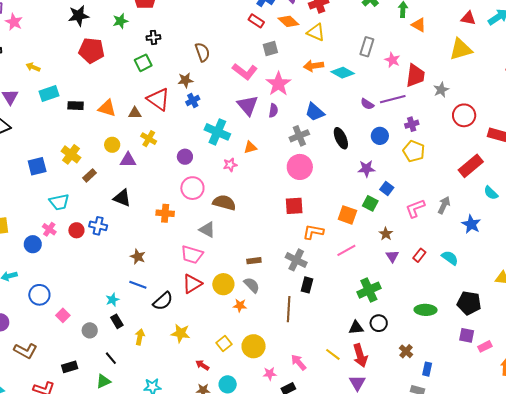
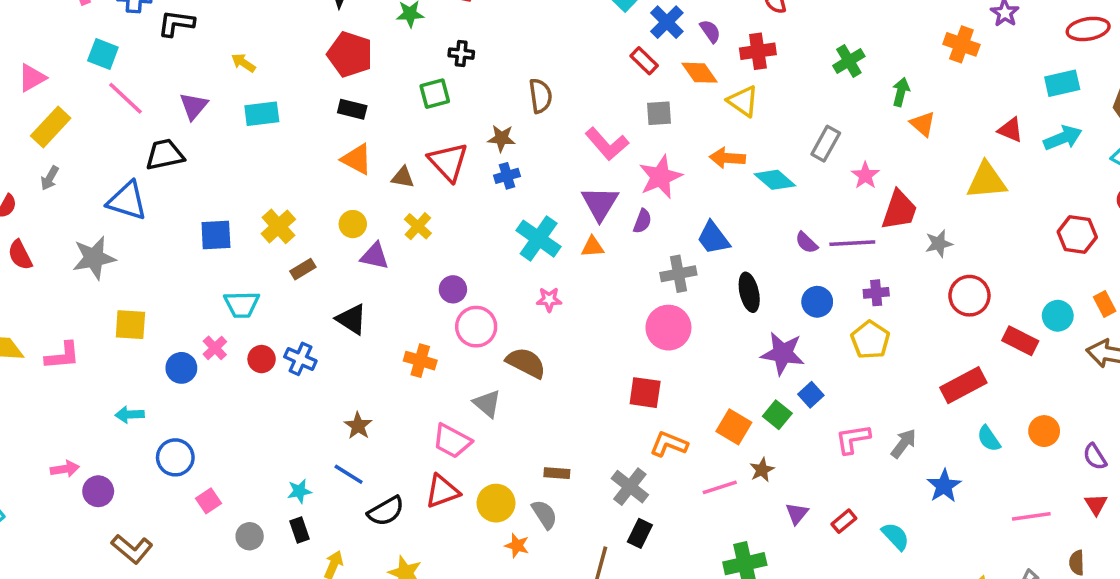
black rectangle: (76, 106) -> (352, 109), moved
orange triangle: (250, 147) -> (593, 247), moved
purple circle: (185, 157) -> (453, 289), moved
purple star: (366, 169) -> (783, 353), size x1.4
brown star: (386, 234) -> (762, 470), moved

